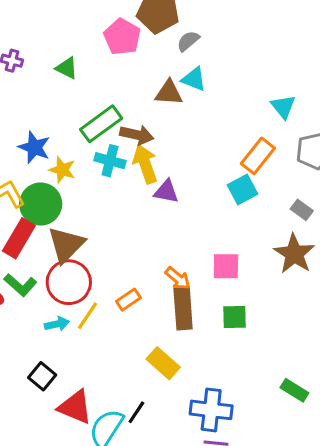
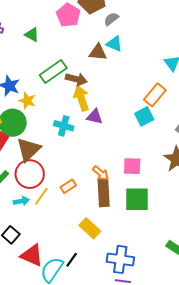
cyan cross: (110, 161) -> (64, 126), moved
green square: (235, 317) -> (137, 199), size x1.5

